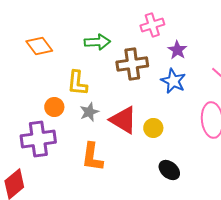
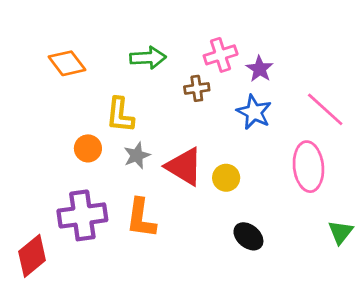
pink cross: (152, 25) -> (221, 55), moved
brown cross: (132, 64) -> (197, 88), size x0.6
purple cross: (38, 139) -> (82, 215), moved

